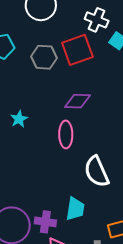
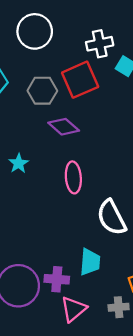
white cross: (97, 20) -> (100, 44), turned -30
purple diamond: (78, 101) -> (64, 127), moved, turned 44

